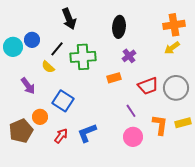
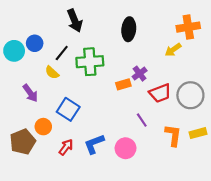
yellow arrow: (172, 48) -> (173, 50), moved
purple cross: (129, 56) -> (140, 74), moved
pink circle: (133, 137) -> (126, 148), moved

